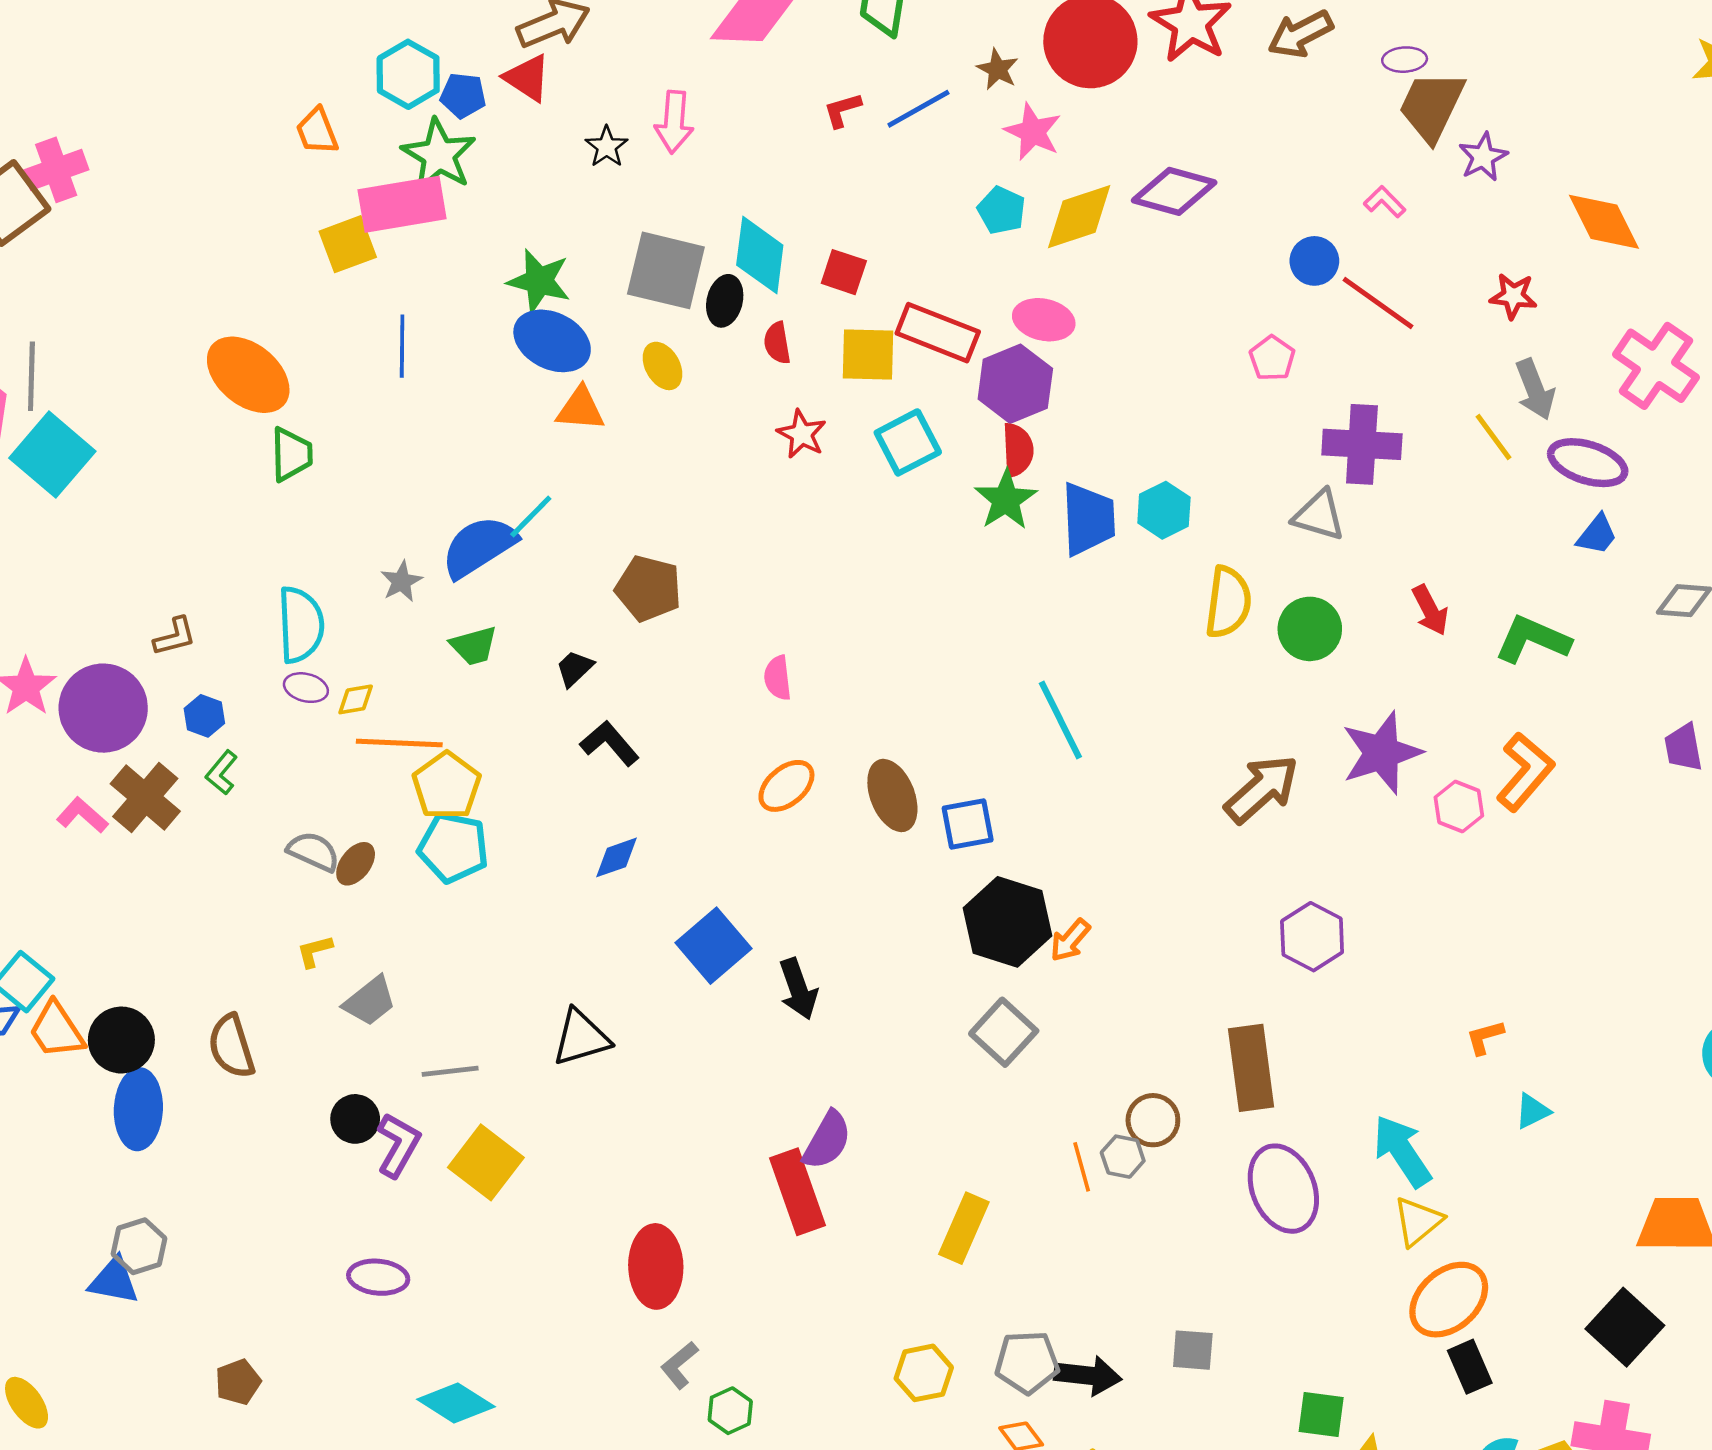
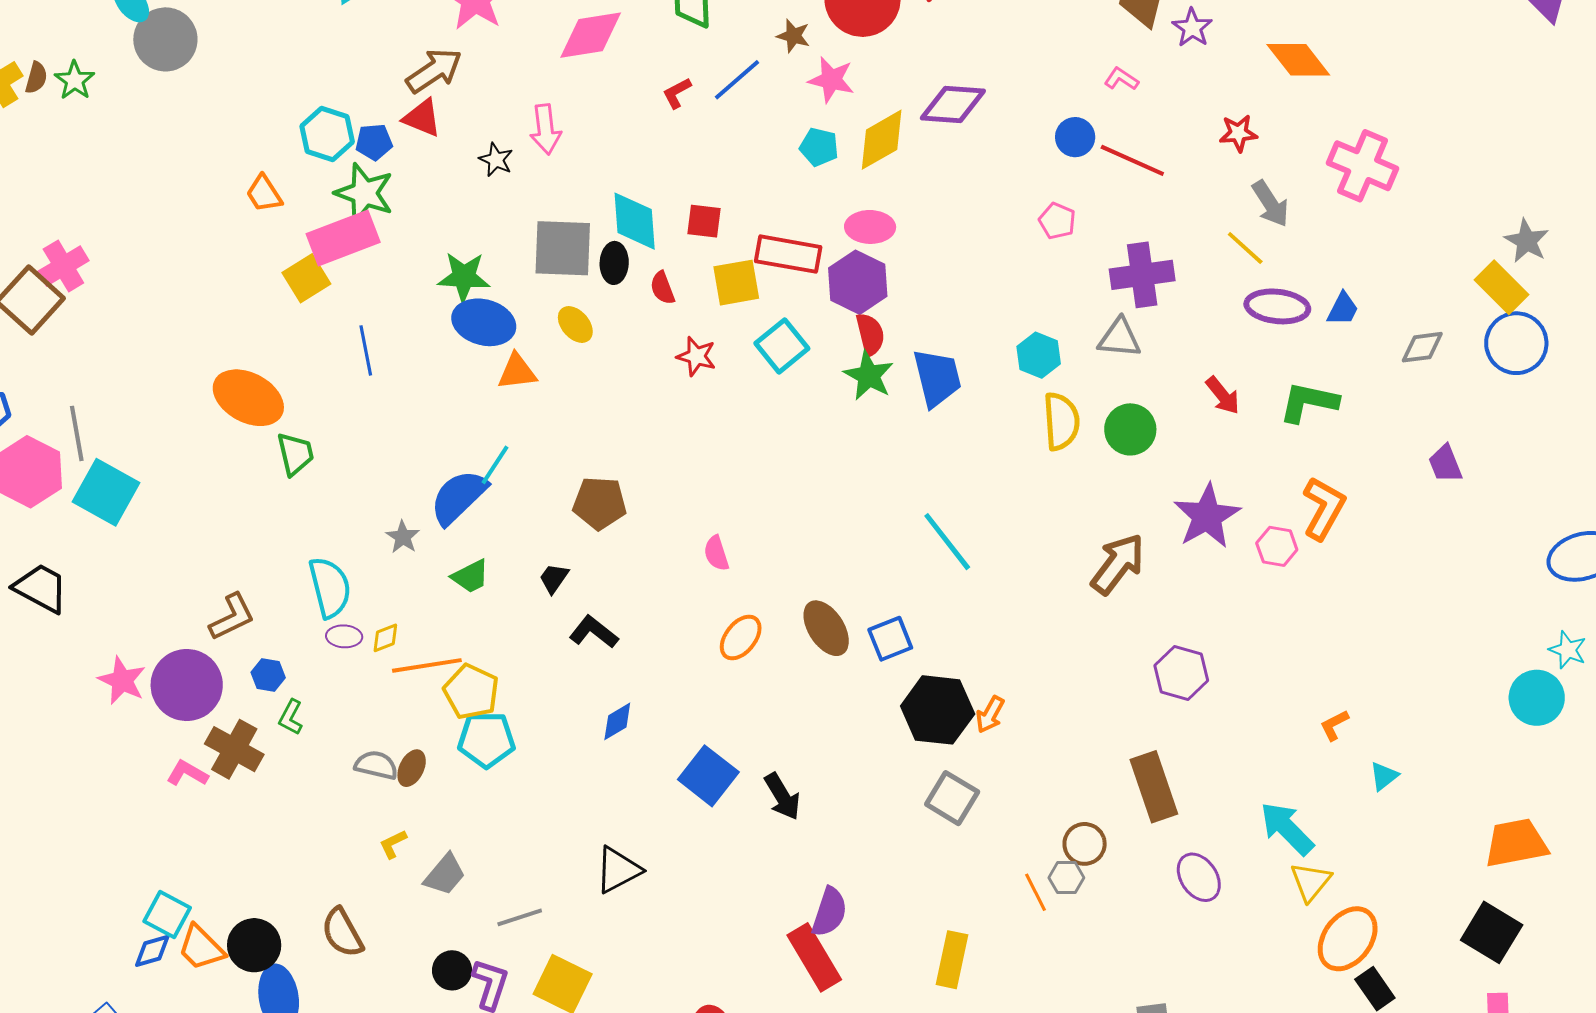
purple ellipse: (1588, 463) -> (1277, 306), moved
cyan hexagon: (1164, 510) -> (1039, 355), moved
brown L-shape: (175, 637) -> (232, 617), size x1.4
purple ellipse: (1283, 1189) -> (1199, 877), size x0.7

